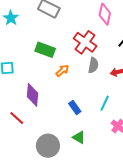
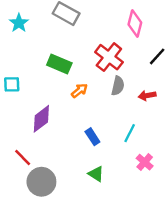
purple diamond: (33, 95) -> (41, 119), turned 45
red line: (17, 118) -> (23, 158), moved
gray circle: (48, 146) -> (41, 182), moved

